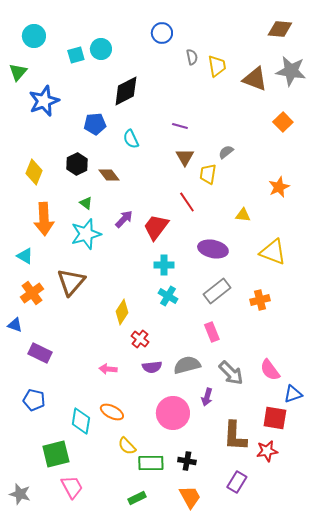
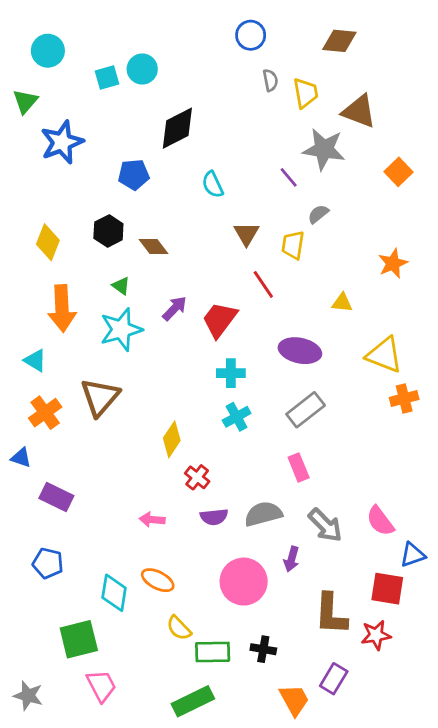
brown diamond: (280, 29) -> (339, 41), moved
blue circle: (162, 33) -> (251, 35), moved
gray star: (291, 71) -> (324, 149), moved
purple line: (180, 126) -> (289, 177), moved, turned 35
cyan semicircle: (131, 139) -> (213, 184), moved
brown triangle: (185, 157) -> (246, 234), moved
cyan cross: (168, 296) -> (237, 417), turned 30
orange cross: (260, 300) -> (404, 398), moved
orange trapezoid: (190, 497) -> (294, 700), moved
green rectangle: (137, 498) -> (193, 701), size x1.6

